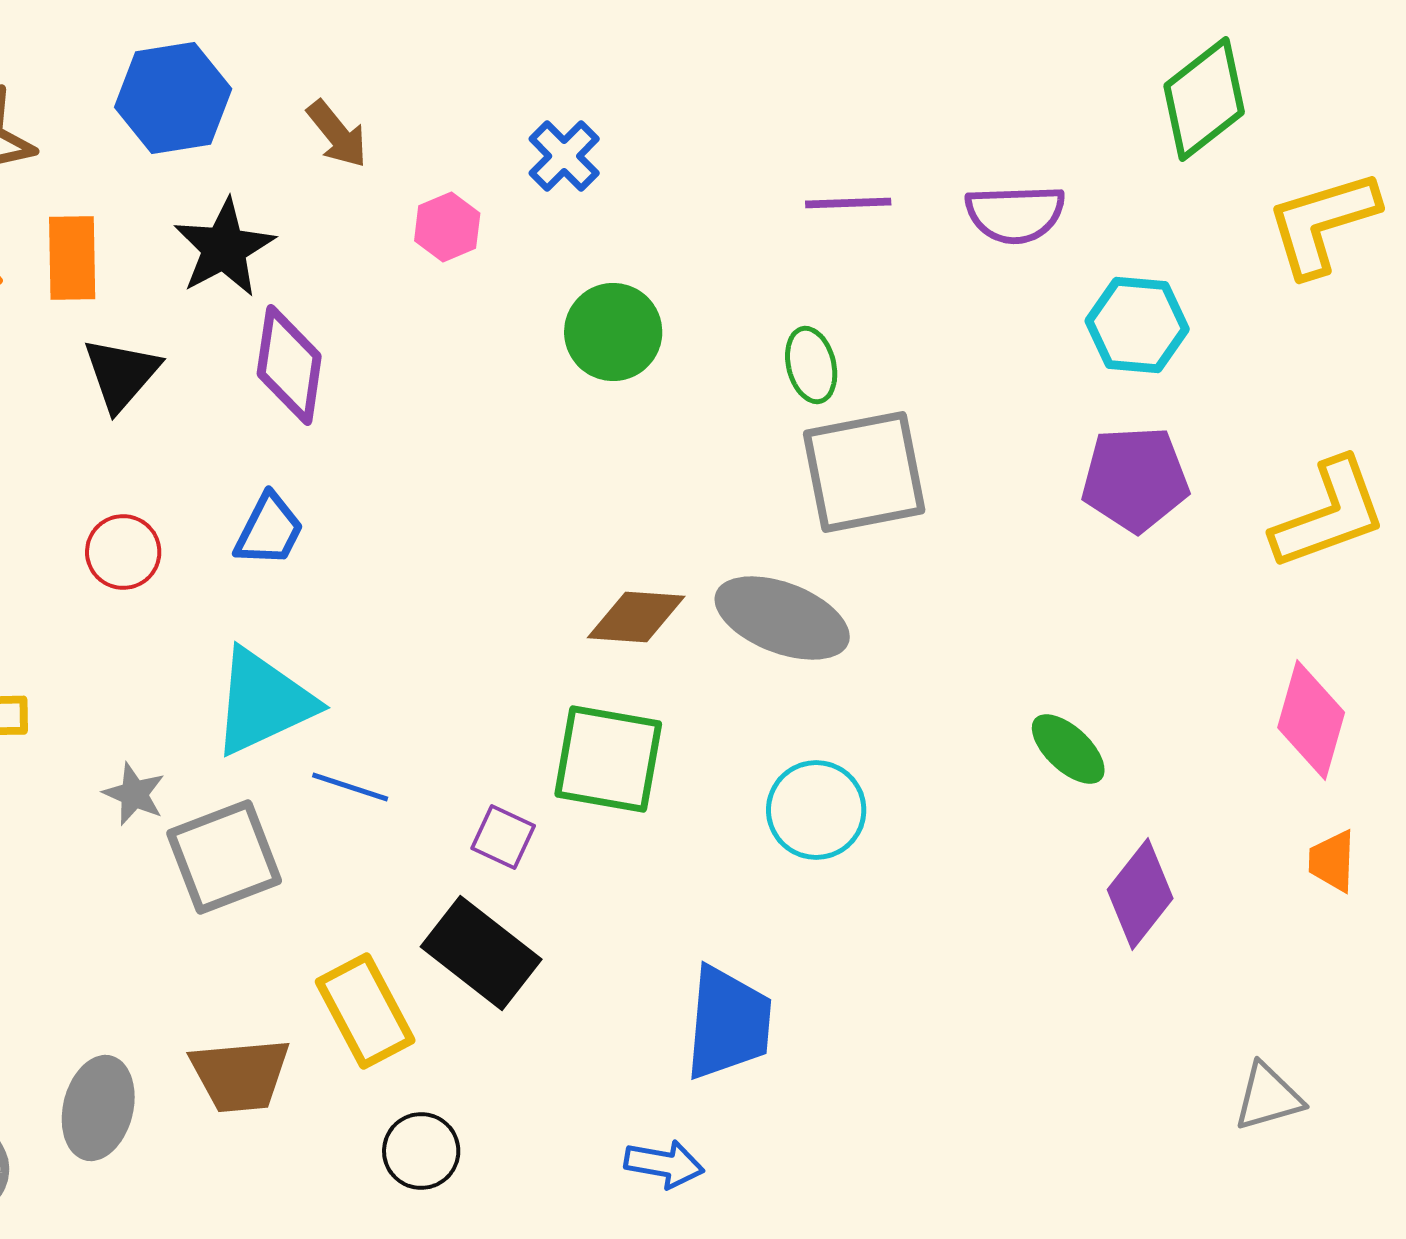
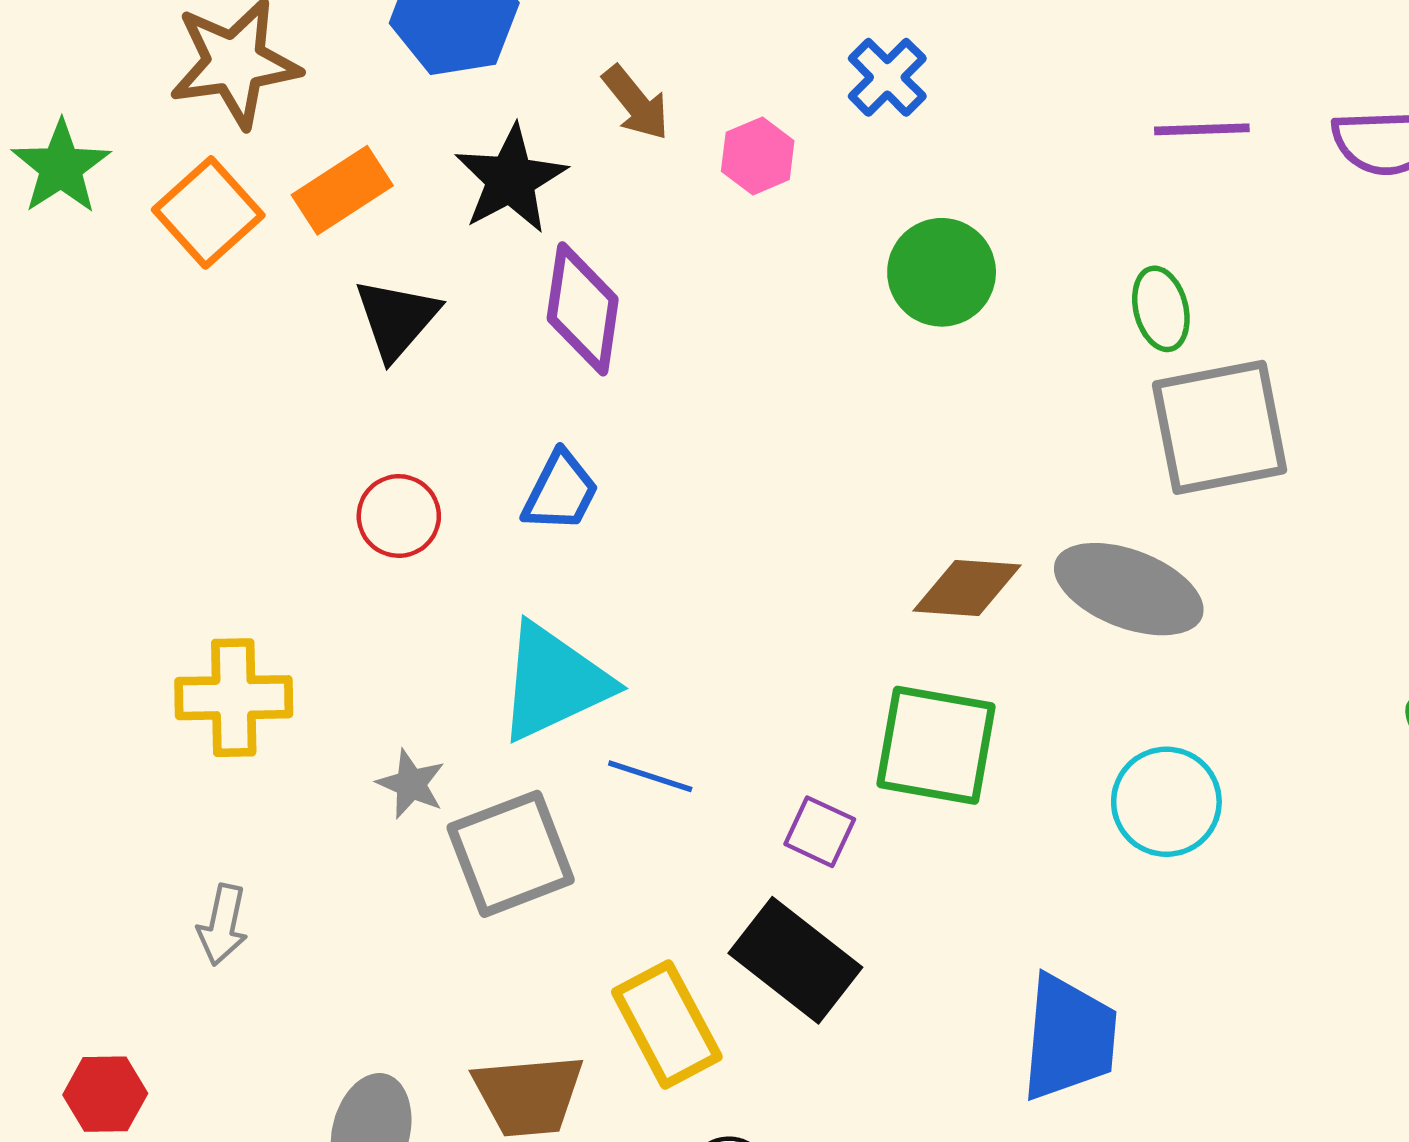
brown arrow: (337, 134) -> (636, 103), moved
orange rectangle: (72, 258) -> (342, 190), turned 58

